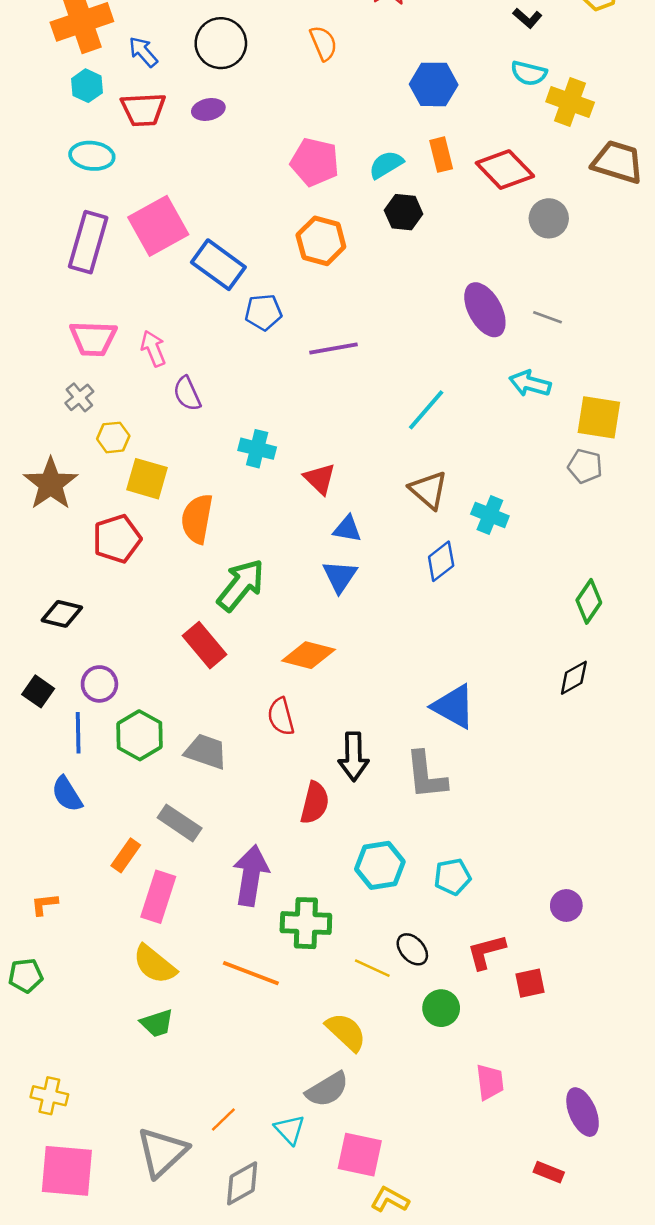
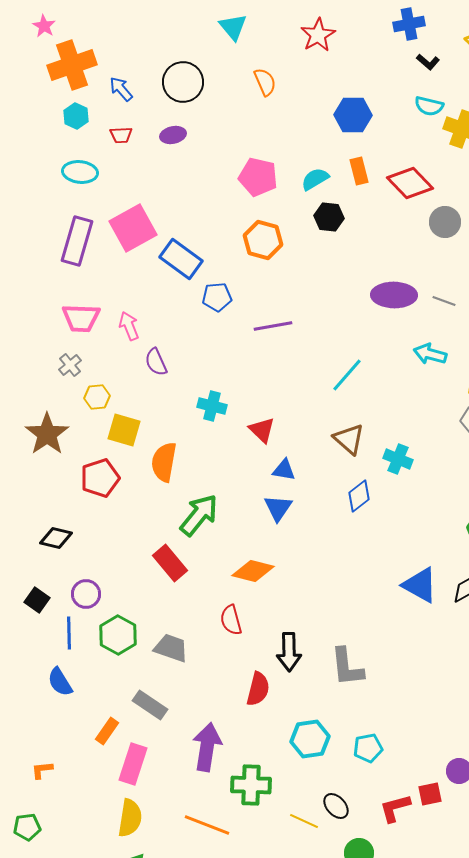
red trapezoid: (143, 109) -> (121, 135), size x0.6
purple ellipse: (485, 310) -> (394, 295), turned -60
blue triangle: (454, 706) -> (420, 585), moved
yellow semicircle: (155, 964) -> (130, 818), turned -120
red square: (530, 983) -> (430, 794), moved

